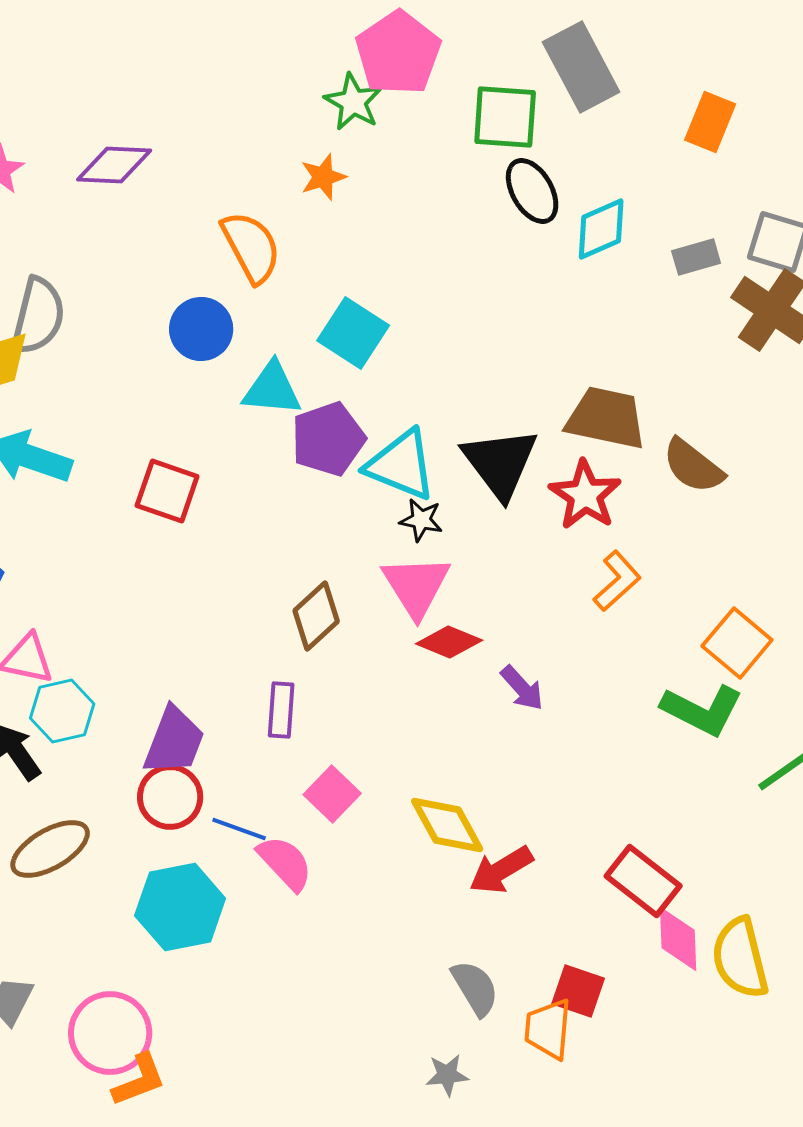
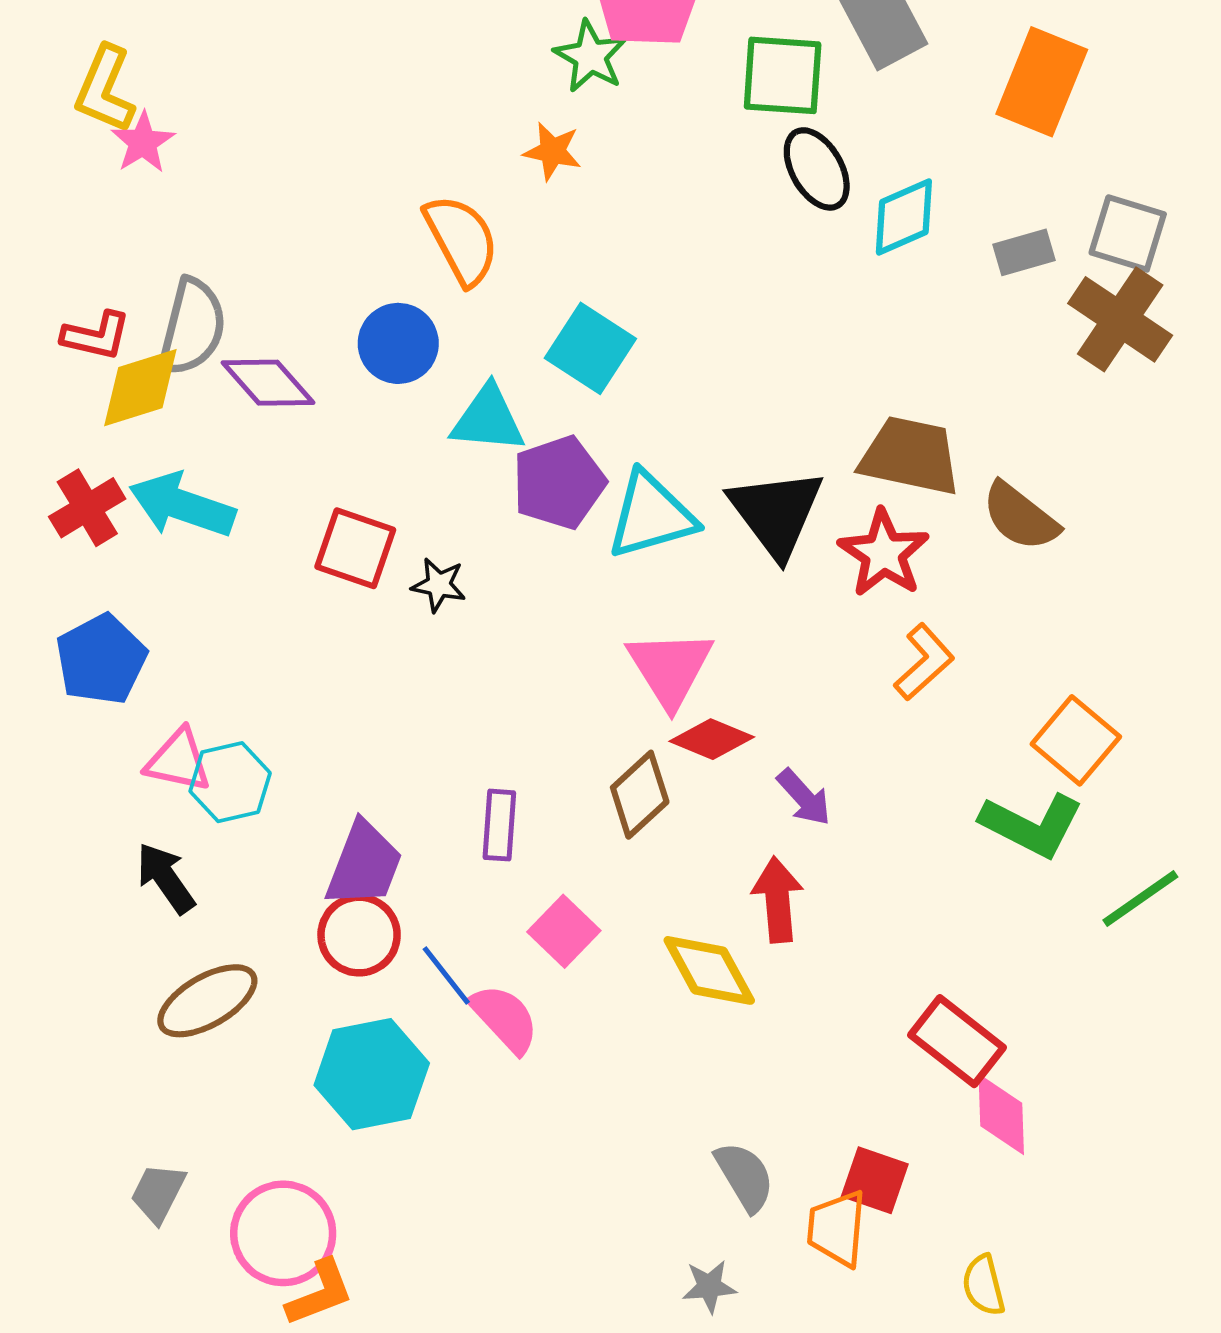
orange rectangle: (710, 122) -> (1042, 82), size x1.4
purple diamond: (114, 165) -> (268, 383), moved, turned 46
orange star: (323, 177) -> (552, 151), turned 30
cyan triangle: (401, 465) -> (651, 515), turned -38
black star: (421, 520) -> (439, 585), moved
brown diamond: (316, 616) -> (640, 795), moved
cyan hexagon: (62, 711) -> (230, 782), moved
blue line: (239, 829) -> (446, 976), turned 32
red arrow: (501, 870) -> (777, 900), moved, turned 116
yellow semicircle: (740, 958) -> (984, 1285), moved, size x0.6

